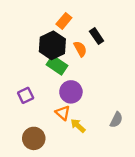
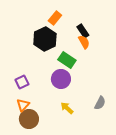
orange semicircle: (80, 49) -> (84, 42), moved
green rectangle: (57, 65) -> (67, 60), moved
orange triangle: (63, 113) -> (23, 105), moved, turned 32

